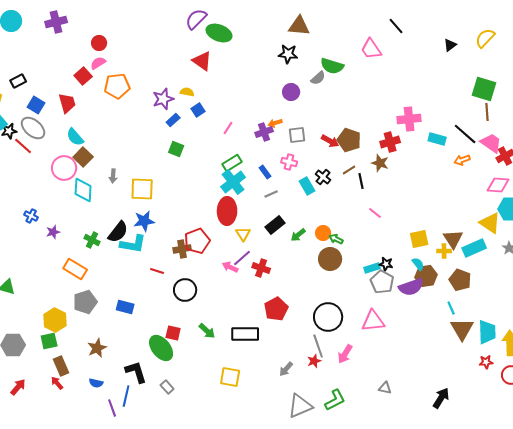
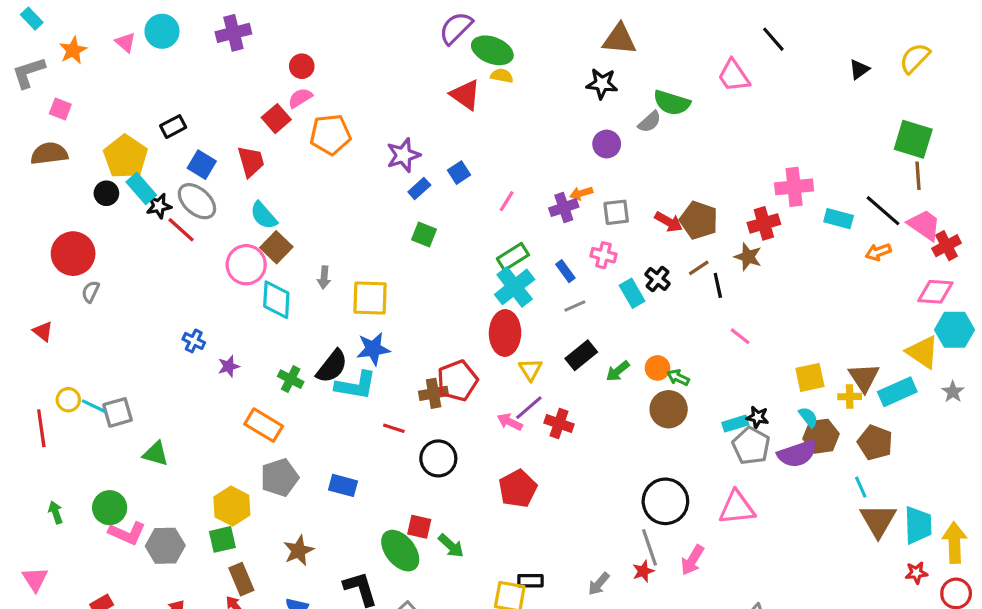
yellow semicircle: (187, 92) -> (502, 76), moved
red pentagon: (276, 309) -> (518, 489), moved
green arrow: (207, 331) -> (451, 546), moved
black rectangle: (245, 334) -> (530, 581), moved, size x0.6

